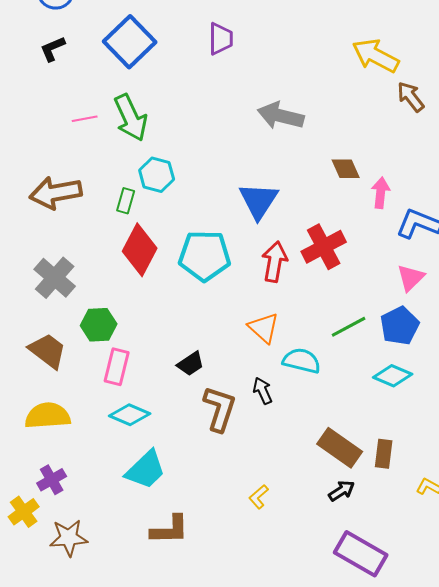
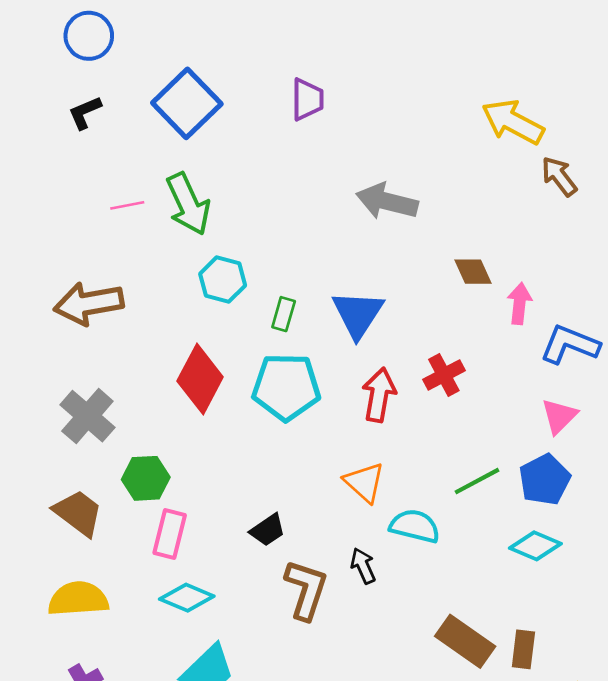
green rectangle: (126, 201) -> (284, 314), moved
red cross: (324, 247) -> (444, 375), size x0.7

